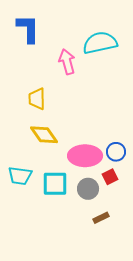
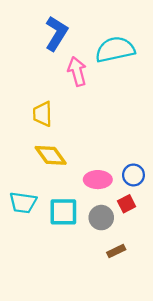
blue L-shape: (28, 29) -> (56, 33), moved, turned 32
pink ellipse: (85, 156) -> (98, 180), size x0.7

